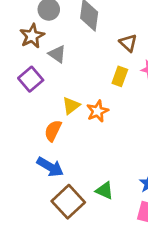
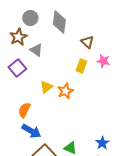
orange semicircle: (53, 131) -> (24, 110), moved

